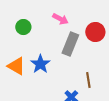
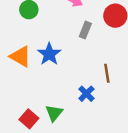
gray rectangle: (70, 44) -> (85, 30), size x0.6

